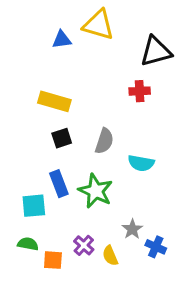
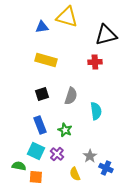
yellow rectangle: (54, 101) -> (46, 60), moved
cyan semicircle: (141, 163) -> (96, 111), turned -108
green star: (96, 191) -> (65, 130), size x0.6
cyan square: (34, 206) -> (36, 151), moved, turned 30
purple cross: (84, 245) -> (57, 154), moved

